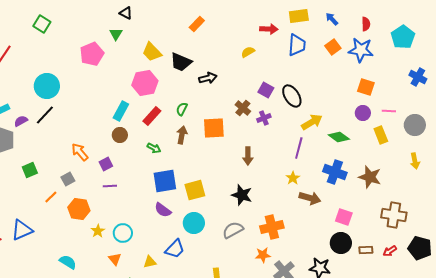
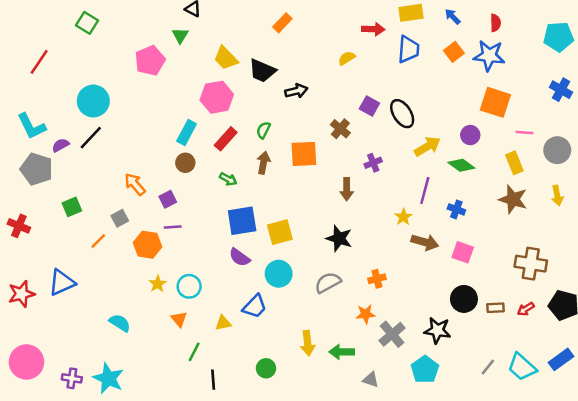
cyan pentagon: (403, 37) -> (558, 37), moved, turned 30
orange square: (366, 87) -> (495, 102), size x1.4
purple circle: (363, 113) -> (470, 135), moved
purple cross: (264, 118) -> (373, 163), moved
purple line: (299, 148) -> (425, 191), moved
blue cross: (335, 172) -> (456, 209), size x0.6
brown star: (370, 177) -> (513, 199), moved
orange hexagon: (79, 209) -> (147, 245), moved
pink square: (344, 217) -> (463, 252), moved
orange cross: (272, 227) -> (377, 279), size x0.6

